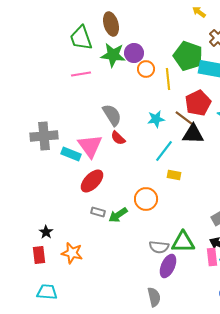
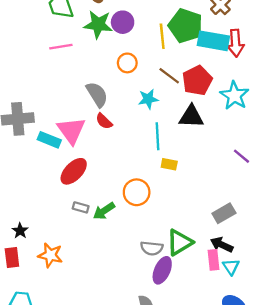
orange circle: (146, 69) -> (127, 63), moved
yellow line: (168, 79) -> (162, 36), moved
brown line: (184, 118) -> (169, 76), moved
cyan line: (164, 151) -> (158, 136), turned -40
green triangle: (183, 242) -> (180, 242), turned -30

